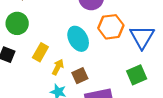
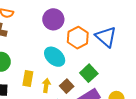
green square: (137, 75) -> (89, 73), moved

